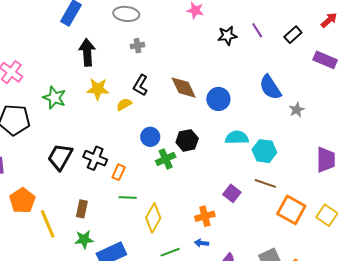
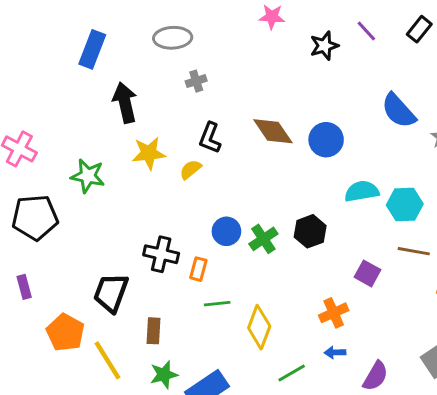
blue circle: (150, 137) -> (226, 231), moved
black hexagon: (187, 140) -> (310, 231), moved
black trapezoid: (60, 157) -> (111, 293), moved

